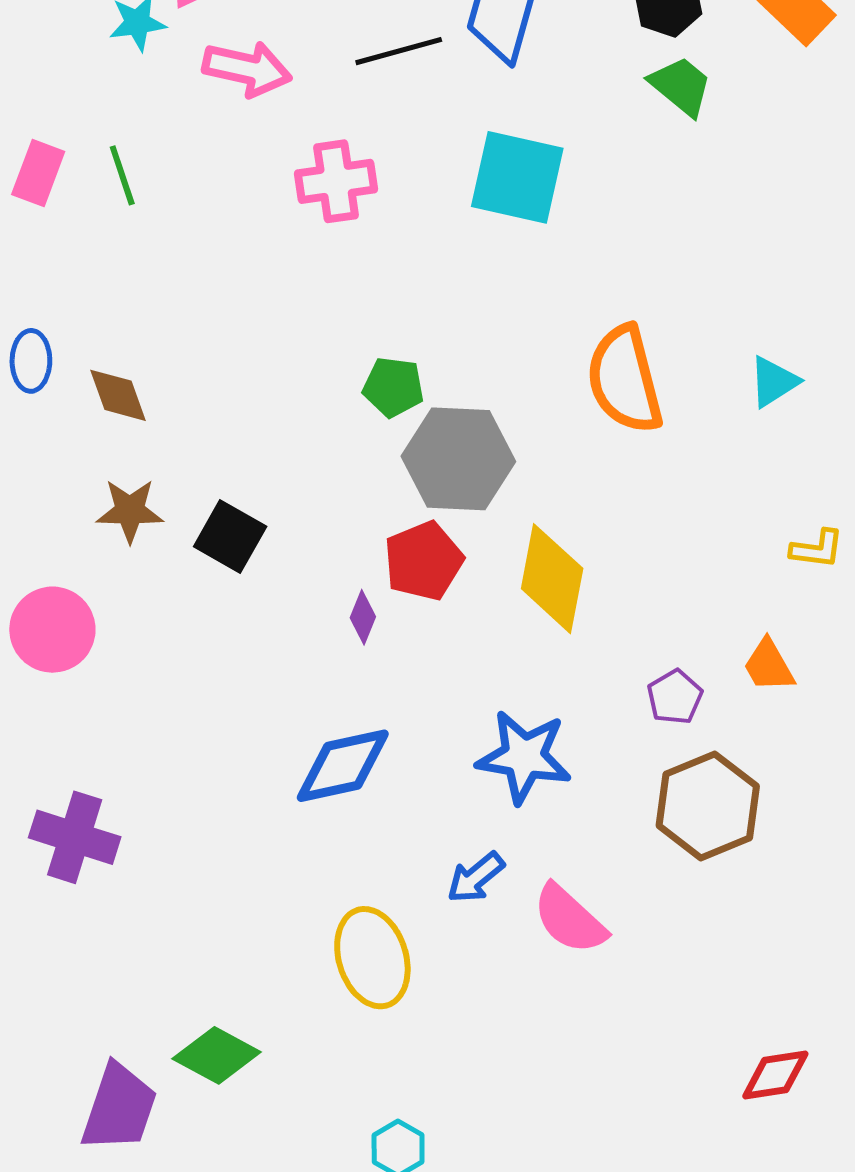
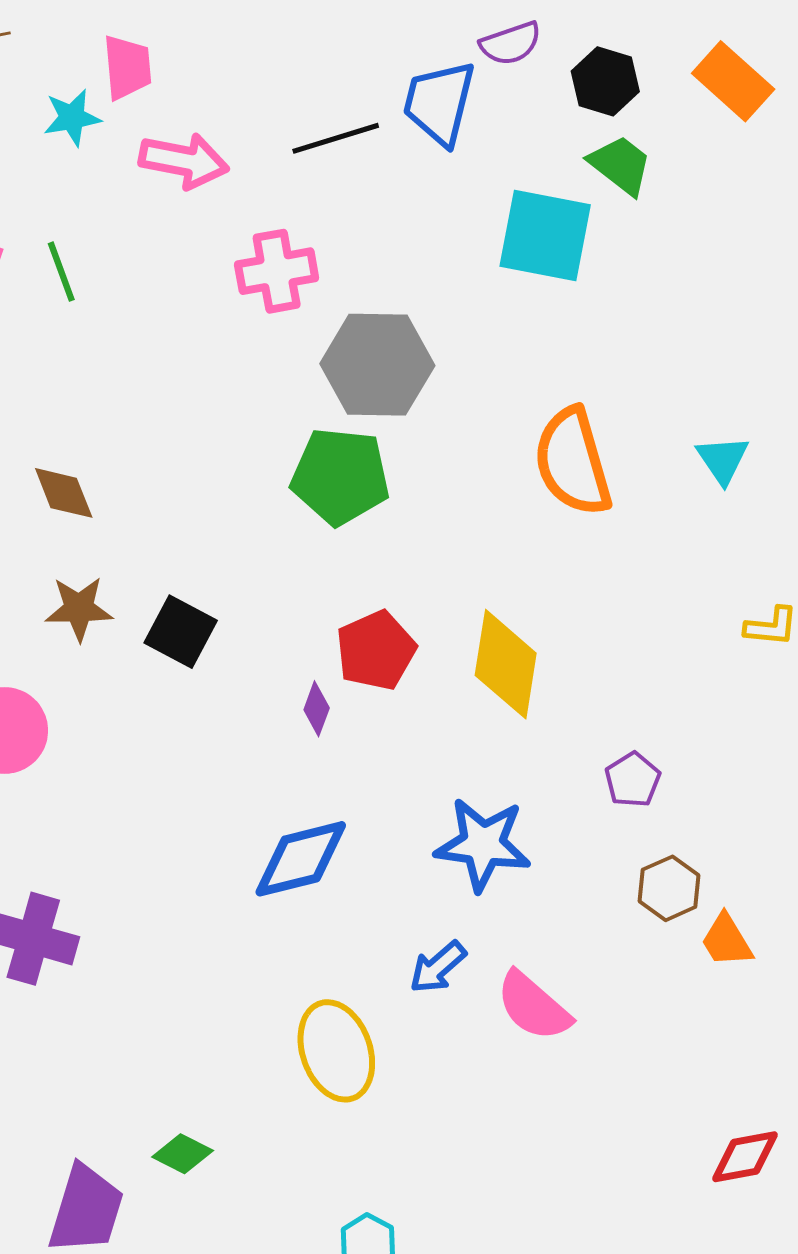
cyan square: (517, 177) -> (545, 236), moved
cyan triangle: (774, 382) -> (723, 460), turned -30
green pentagon: (393, 387) -> (340, 476), size x1.6
gray hexagon: (458, 459) -> (377, 365), moved
orange trapezoid: (769, 666) -> (727, 941), moved
brown hexagon: (708, 806) -> (669, 888), size x0.6
green diamond: (217, 1055) -> (183, 1154), size x0.7

